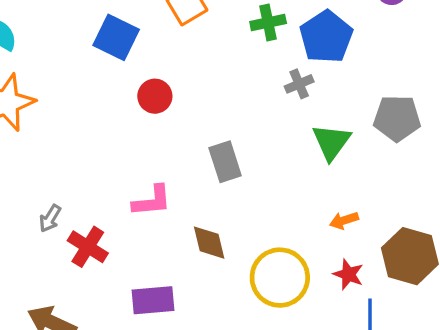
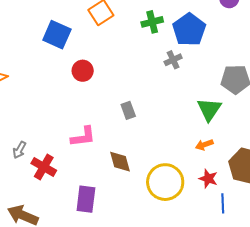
green triangle: (331, 142) -> (209, 109), moved
gray rectangle: (225, 162) -> (128, 110), size x0.7
purple rectangle: (153, 300) -> (86, 199), turned -76

